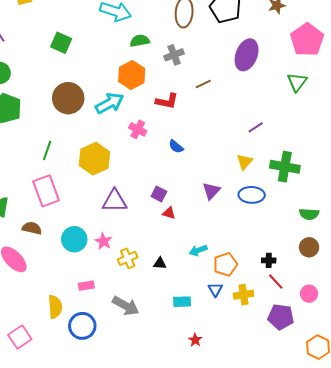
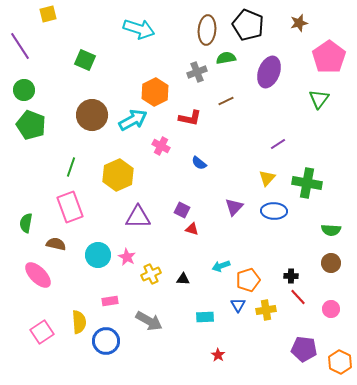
green semicircle: (140, 41) -> (226, 58), moved
purple pentagon: (281, 317) -> (304, 349), moved
pink square: (20, 337) -> (42, 332), moved

